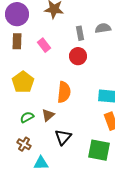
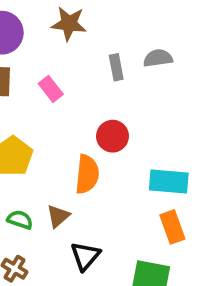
red circle: (78, 56) -> (113, 136), moved
green semicircle: (27, 117) -> (20, 220), turned 48

